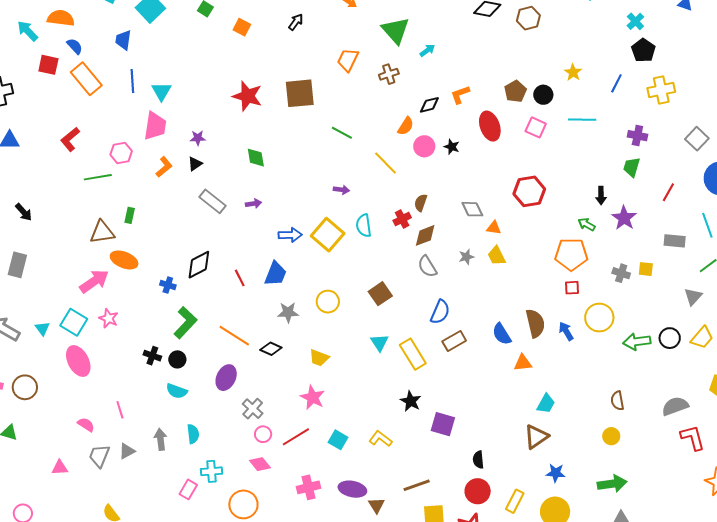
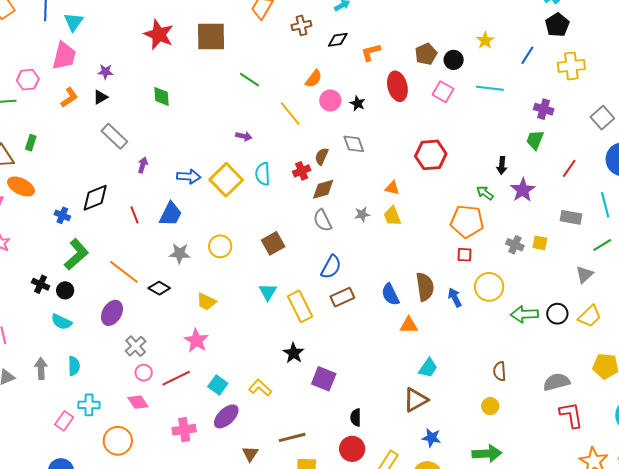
black diamond: (429, 105) -> (338, 40), moved
purple arrow: (253, 204) -> (143, 165), moved, turned -70
gray diamond: (472, 209) -> (354, 144), moved
purple ellipse: (352, 489) -> (226, 416), moved, turned -60

